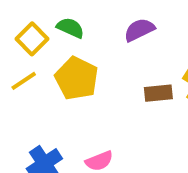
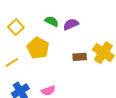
green semicircle: (70, 28) -> (52, 21), moved
yellow line: (24, 81) -> (12, 62), moved

